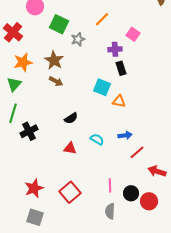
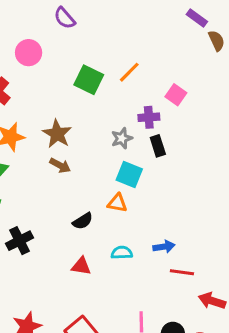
green square: (59, 24) -> (89, 80), moved
gray star: (78, 39) -> (122, 138), moved
orange triangle: (119, 101) -> (117, 203), moved
cyan semicircle: (97, 139) -> (122, 253), turned -32
red line: (137, 152) -> (182, 272), turned 49

